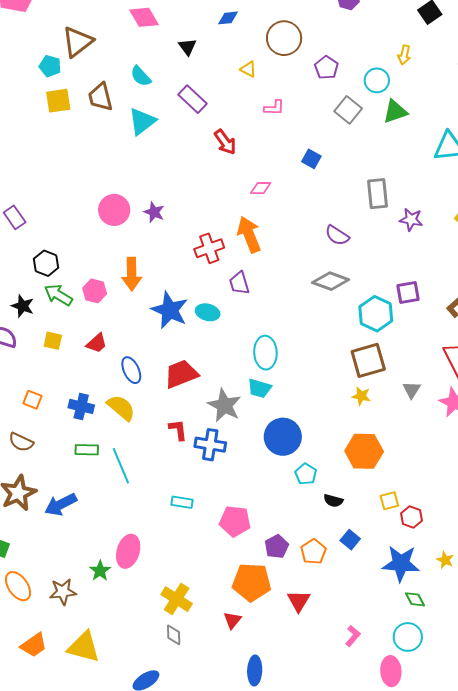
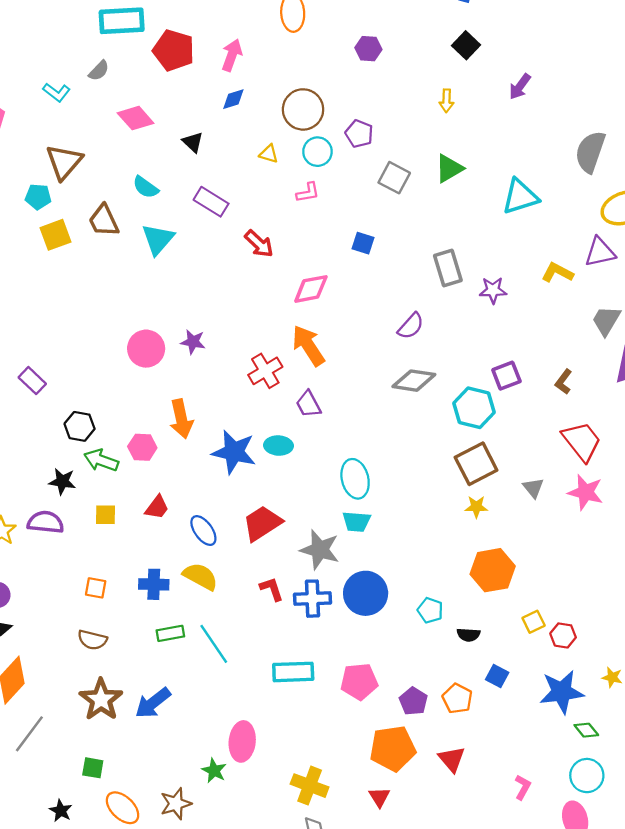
cyan circle: (377, 80) -> (317, 152), moved
pink diamond: (261, 188) -> (311, 289), size x1.5
purple semicircle: (337, 235) -> (411, 326), turned -70
blue circle: (283, 437) -> (366, 593), moved
cyan rectangle: (182, 502) -> (293, 672), size x1.6

